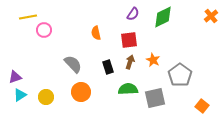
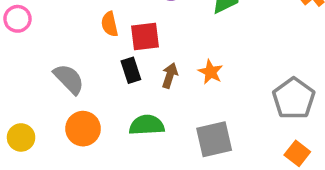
red square: (129, 40) -> (145, 37), moved
black rectangle: (108, 67) -> (131, 70), moved
gray pentagon: (180, 75) -> (294, 99), moved
green semicircle: (128, 89) -> (147, 125), moved

